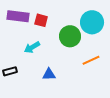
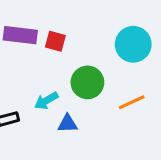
green circle: (70, 36) -> (87, 82), moved
cyan arrow: (32, 47) -> (46, 101), moved

